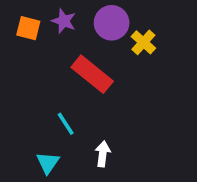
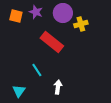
yellow cross: (143, 42) -> (81, 24), turned 32
cyan triangle: (48, 163) -> (19, 91), moved

